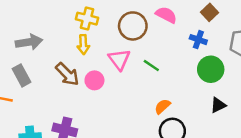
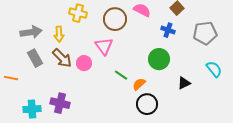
yellow arrow: (83, 45) -> (59, 34), moved
green line: (151, 66) -> (121, 75), moved
green circle: (211, 69) -> (159, 59), moved
gray rectangle: (21, 75) -> (35, 58), moved

